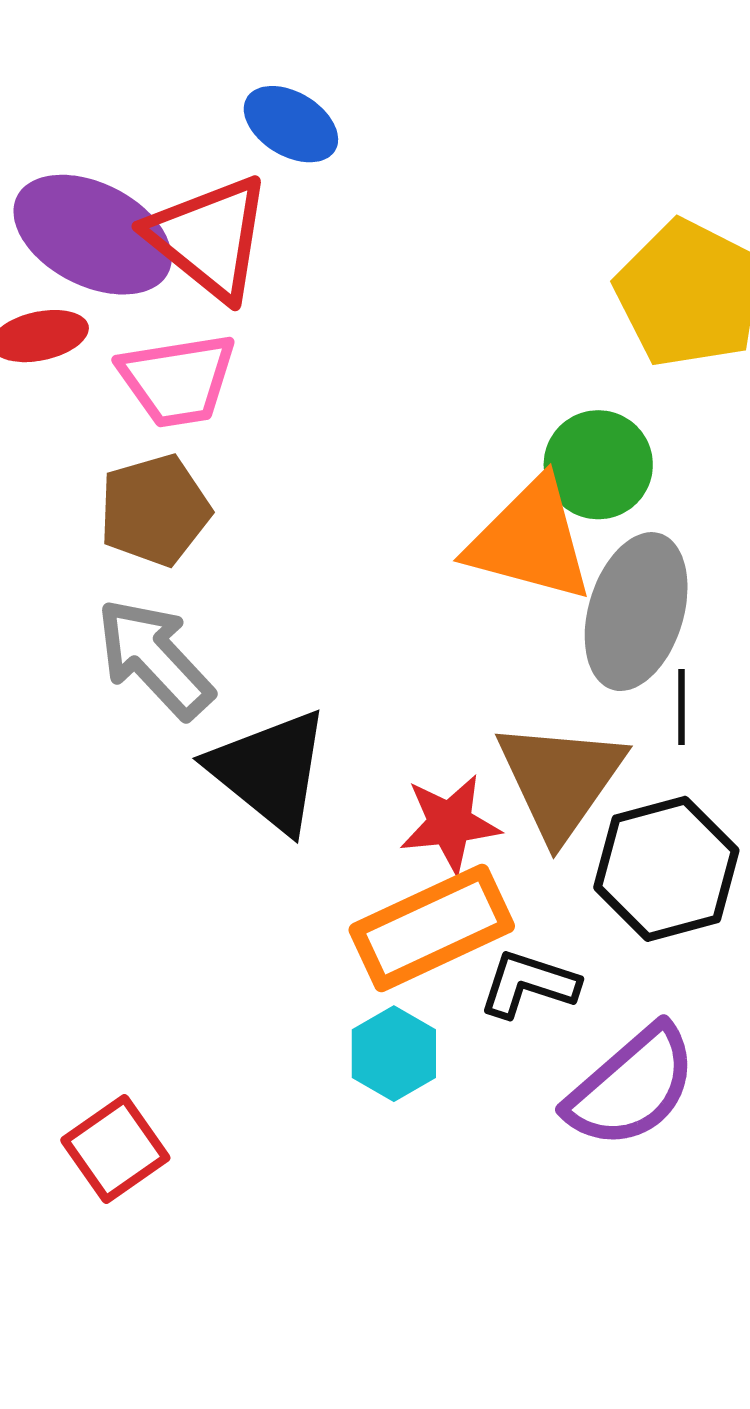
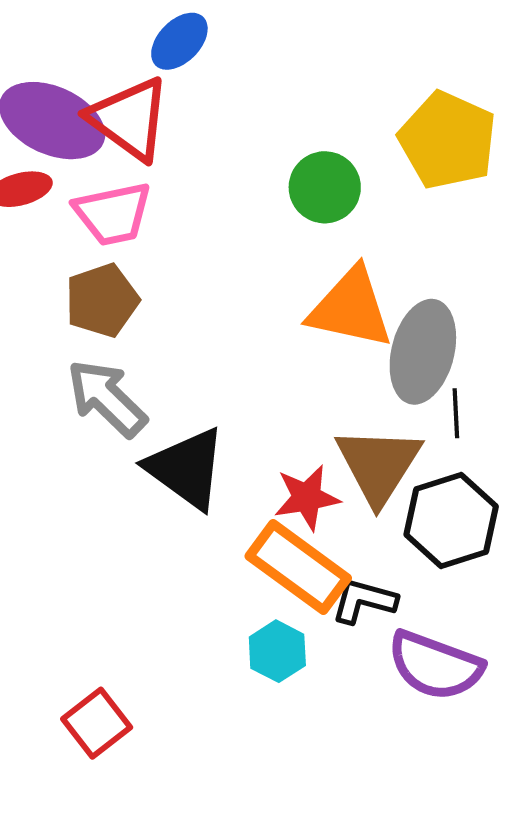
blue ellipse: (291, 124) -> (179, 41), turned -74
green circle: (598, 465) -> (325, 187), moved
orange rectangle: (432, 928) -> (298, 567), turned 64
purple semicircle: (632, 1087) -> (435, 665), turned 64

